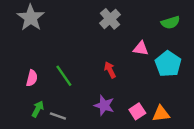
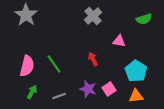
cyan pentagon: (168, 64) -> (136, 71), moved
pink semicircle: (32, 78) -> (27, 66), size x1.5
pink square: (137, 111) -> (109, 89), moved
gray line: (58, 116) -> (59, 96), moved, turned -40

